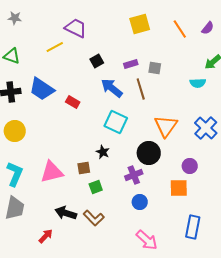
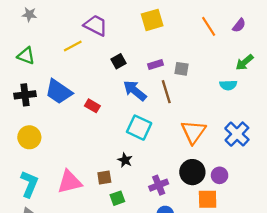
yellow square: (140, 24) -> (152, 20), moved
black circle: (149, 153) -> (192, 172), moved

